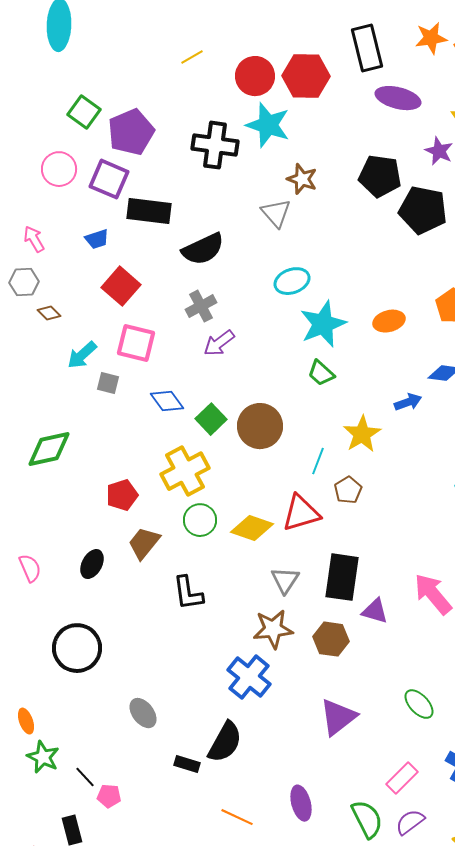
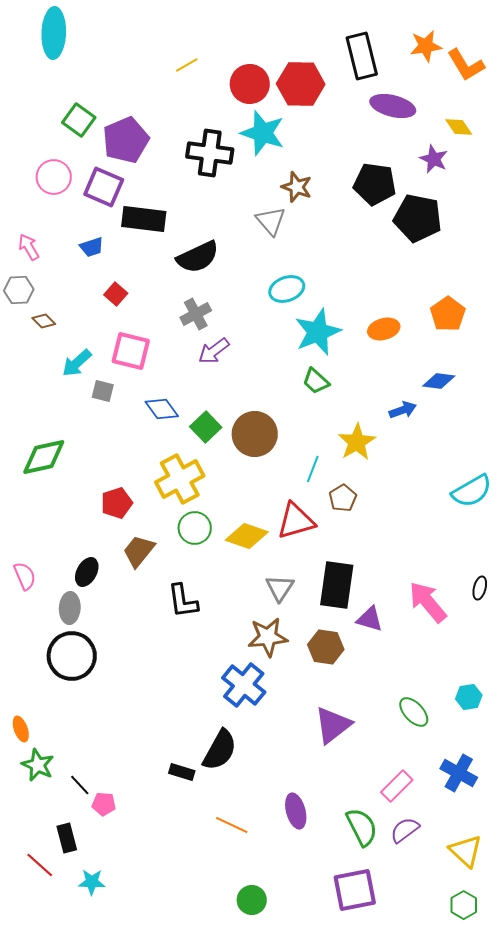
red square: (121, 286) -> (116, 294), size x0.6
gray ellipse: (143, 713) -> (70, 608), moved, turned 40

